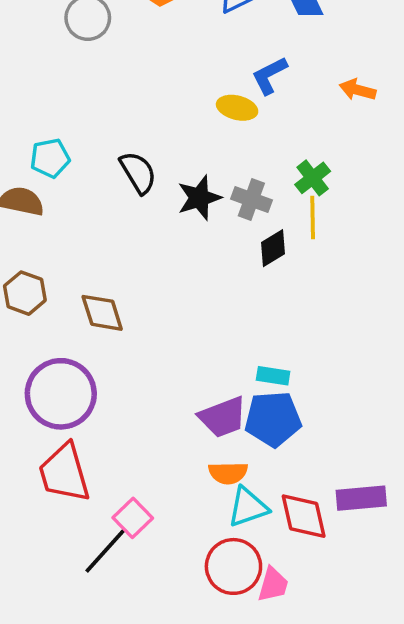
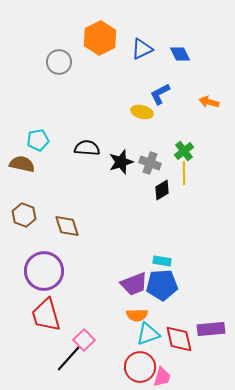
black semicircle: (138, 173) -> (87, 148), turned -55

